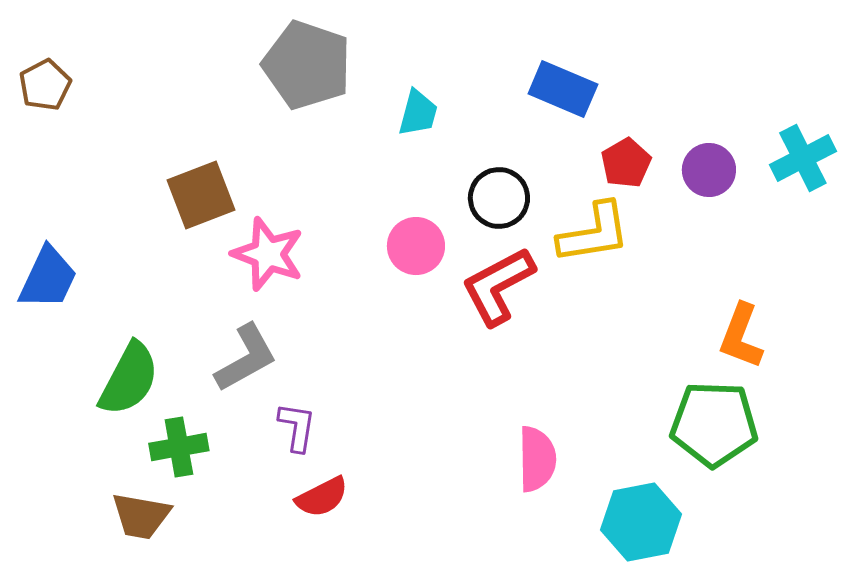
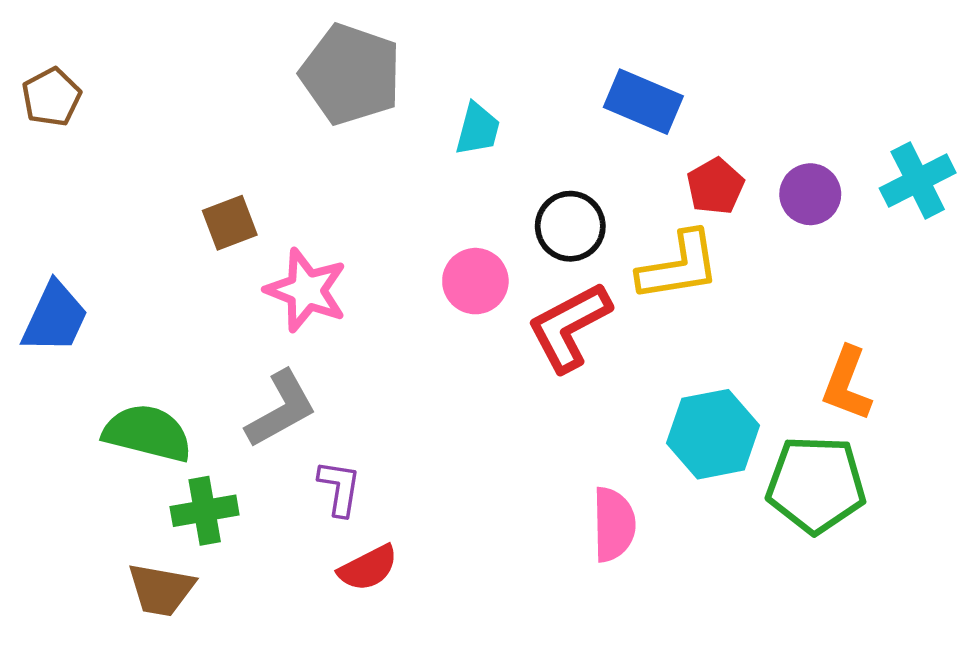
brown square: (201, 195) -> (230, 223), size x0.7
green semicircle: (129, 379) -> (147, 433), turned -104
cyan hexagon: (641, 522) -> (713, 434), moved

